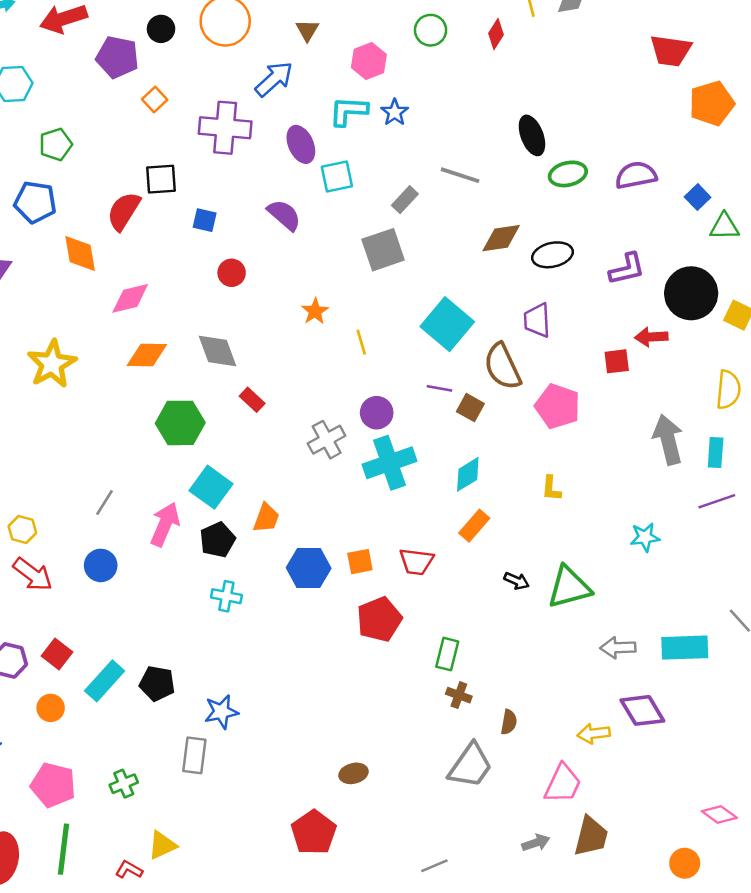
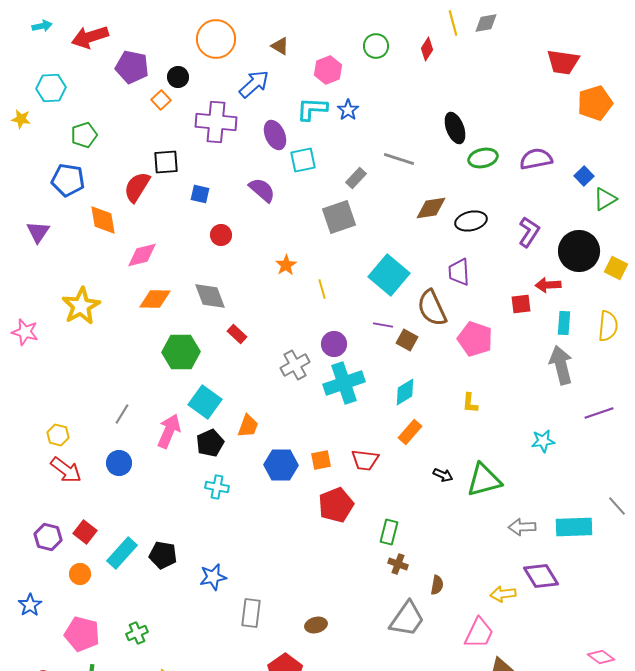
black circle: (161, 29) -> (178, 77), moved
brown triangle: (307, 30) -> (280, 46), turned -30
green triangle: (724, 227) -> (605, 199), turned -30
purple L-shape: (627, 269) -> (529, 232), turned -44
cyan rectangle: (716, 452) -> (564, 323), moved
gray rectangle: (194, 755) -> (251, 613), moved

